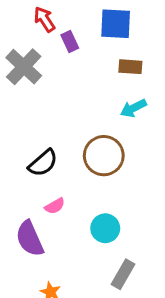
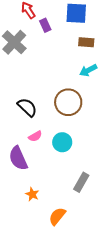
black semicircle: (43, 163) -> (27, 107), turned -95
cyan circle: (105, 228) -> (62, 142), moved

